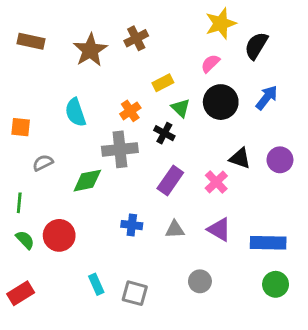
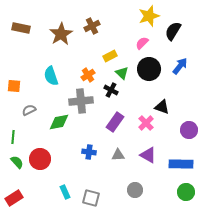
purple circle: (280, 160) -> (189, 130), moved

